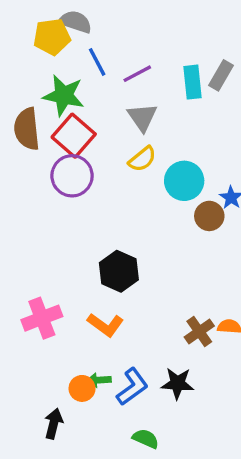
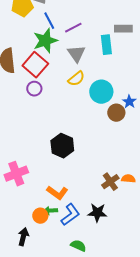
gray rectangle: (221, 75) -> (123, 29), turned 60
cyan rectangle: (193, 82) -> (106, 45), moved
green star: (64, 95) -> (45, 41), moved, turned -30
purple circle: (72, 176) -> (34, 89), size x0.6
orange L-shape: (105, 325) -> (57, 193), moved

